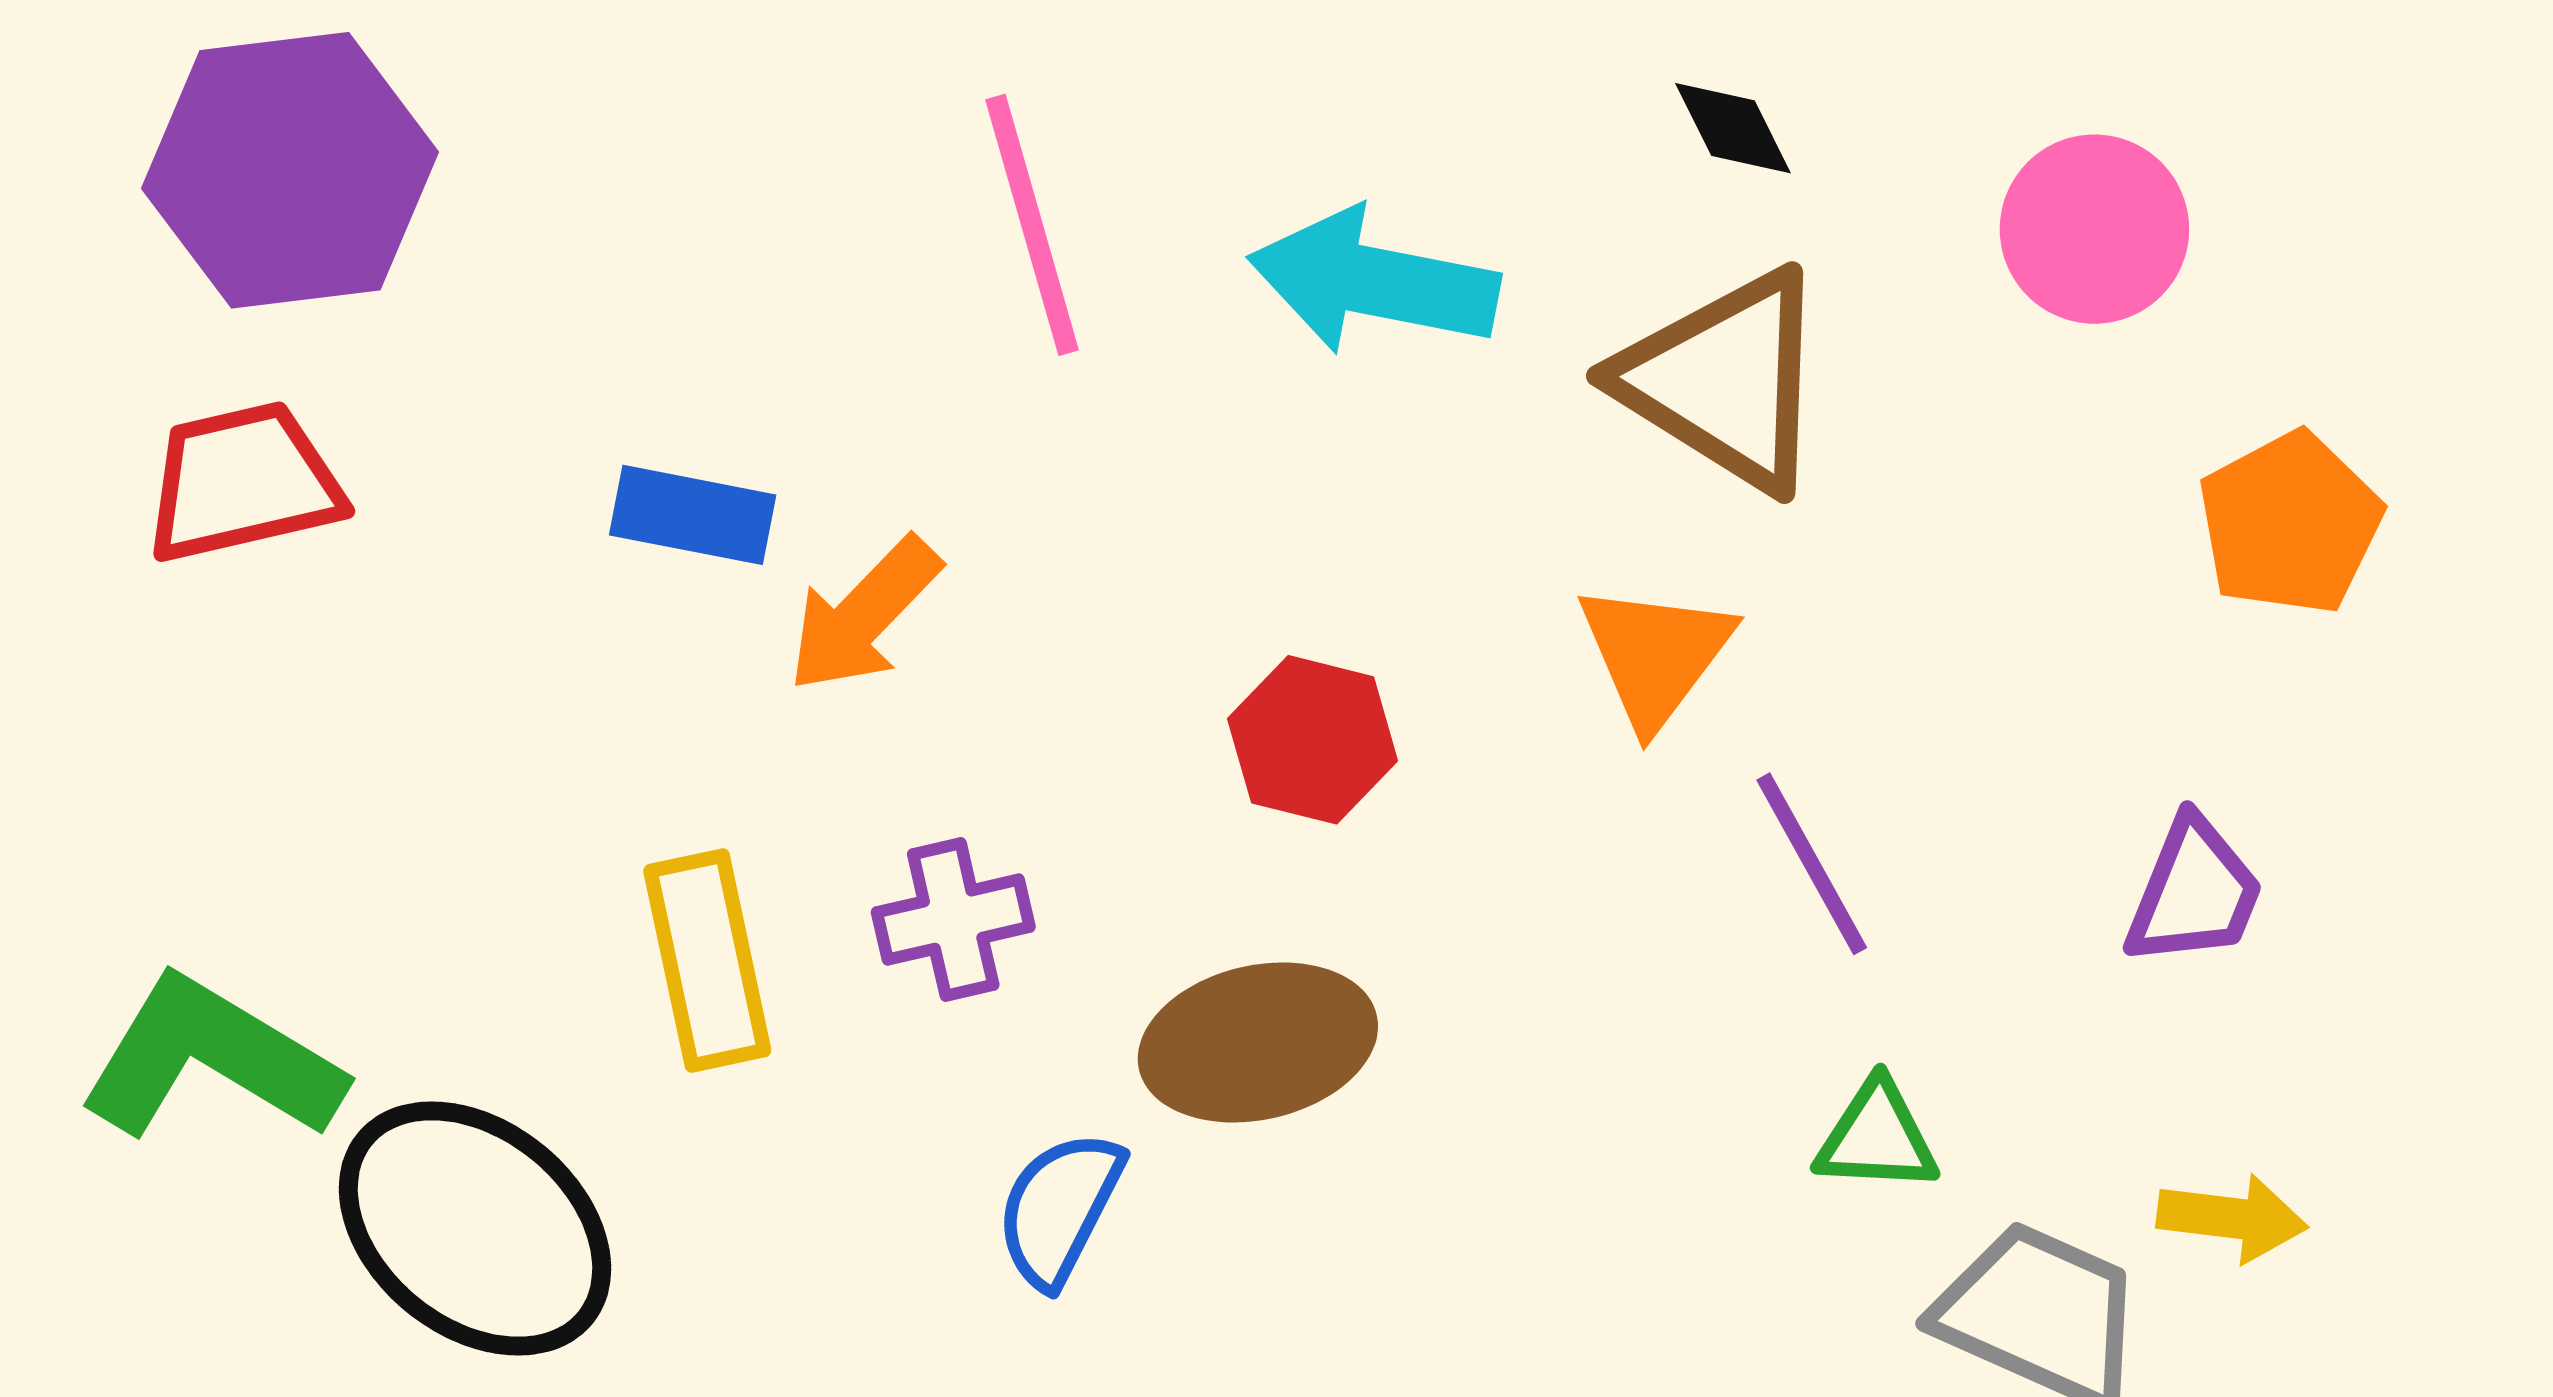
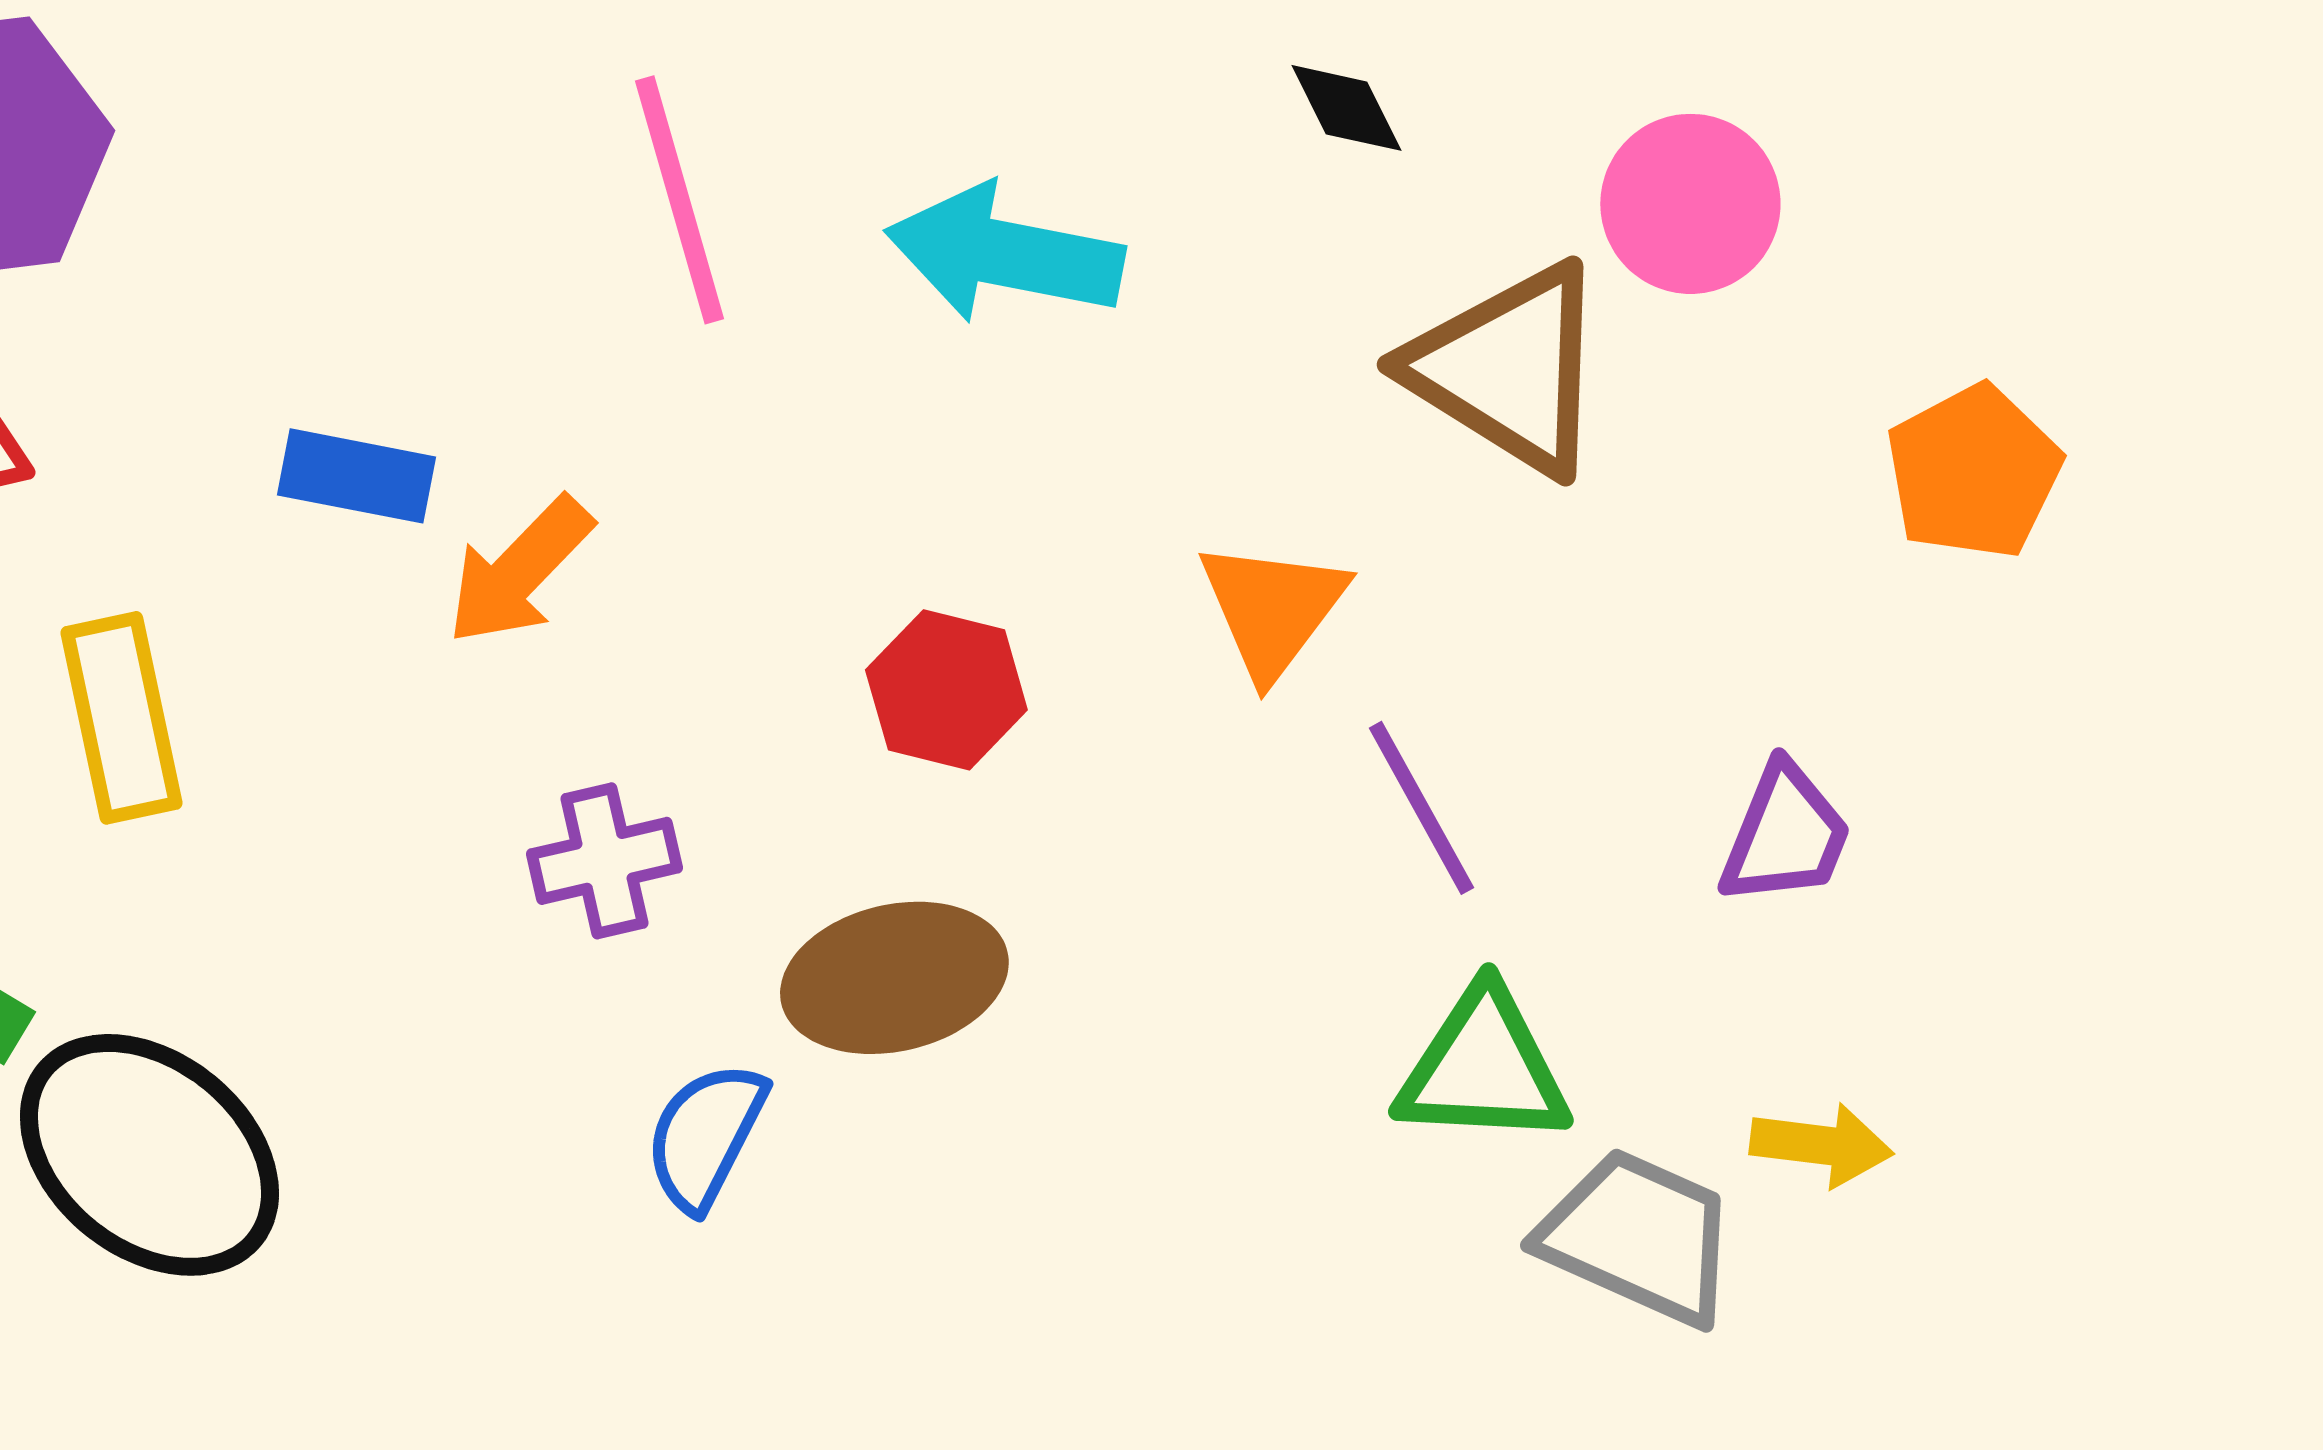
brown triangle: (1725, 380) -> (1508, 369), moved
orange pentagon: (2290, 523) -> (1973, 472), moved
yellow rectangle: (707, 961) -> (121, 718), moved
green triangle: (1877, 1137) -> (1483, 1068), size x1.5

